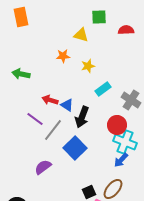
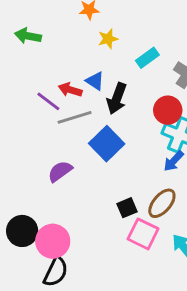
yellow star: (88, 66) -> (108, 39), moved
red arrow: (50, 100) -> (70, 90), moved
gray line: (53, 130) -> (75, 117), turned 35

